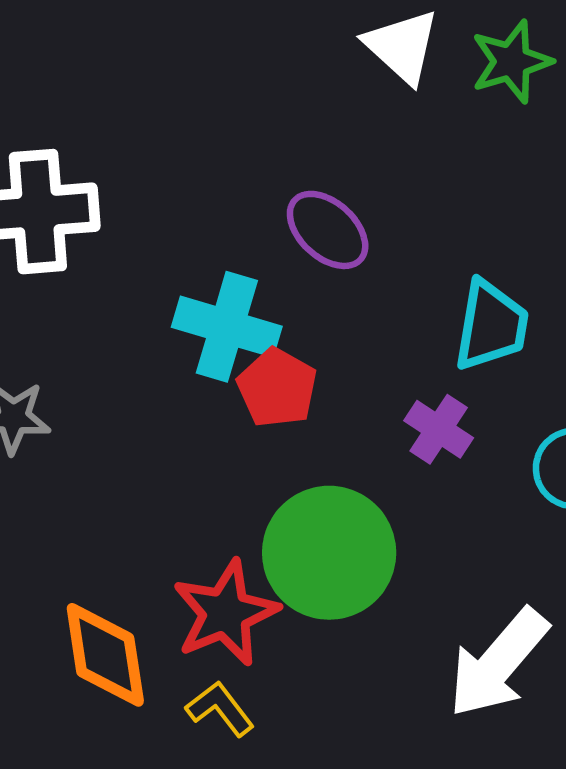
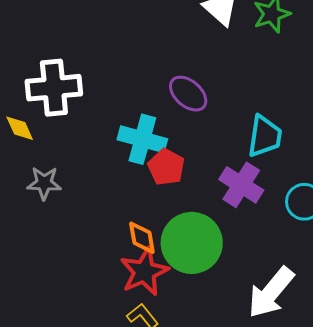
purple cross: (439, 429) -> (241, 185), size x1.4
orange diamond: (105, 655) -> (142, 238), moved, size x0.7

